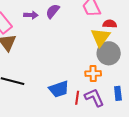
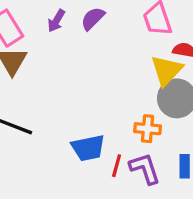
purple arrow: (31, 15) -> (56, 21), turned 112

